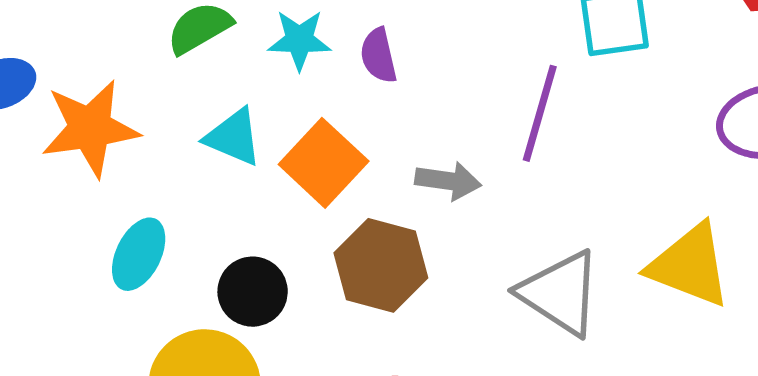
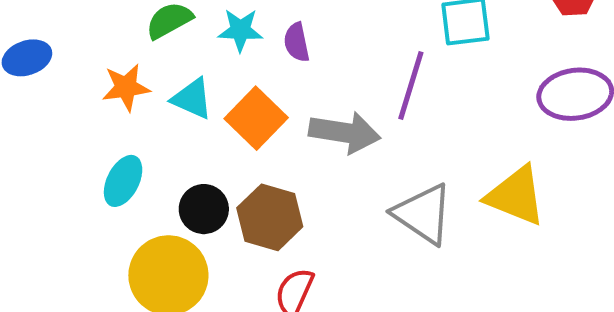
orange star: (90, 128) -> (126, 87), moved, size x0.7
gray arrow: (448, 181) -> (345, 132), size x1.5
brown hexagon: (381, 265) -> (270, 217), moved

